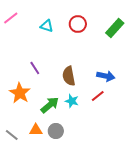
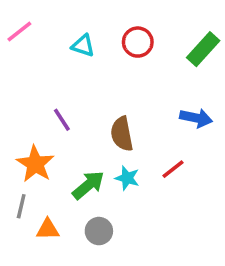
blue arrow: (106, 76) -> (196, 118), moved
orange triangle: (36, 130) -> (48, 229), moved
gray line: (12, 135) -> (21, 206), moved, turned 64

